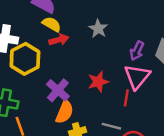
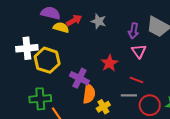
red arrow: (59, 40) -> (74, 20), moved
pink triangle: (137, 77) -> (139, 51), size x0.7
red line: (126, 98) -> (136, 80), moved, turned -64

